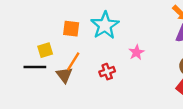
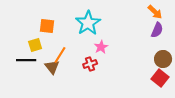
orange square: (71, 29) -> (47, 26), moved
pink star: (136, 52) -> (101, 47), moved

